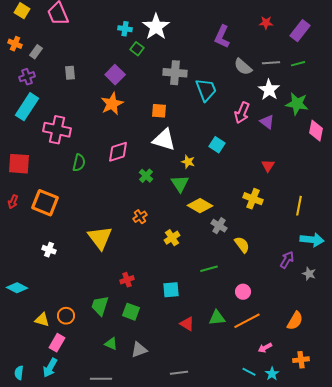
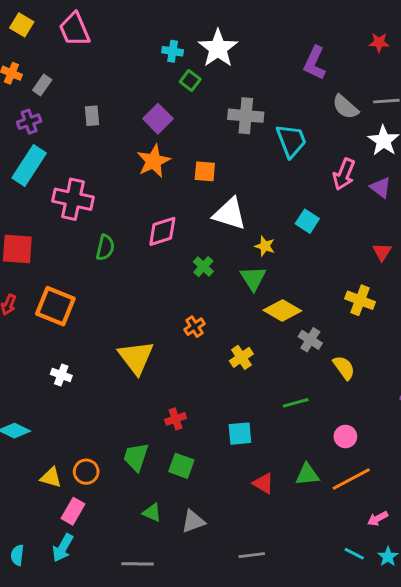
orange square: (159, 111) -> (205, 171), moved

